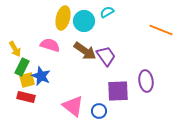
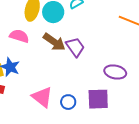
purple ellipse: (146, 81) -> (115, 72), turned -70
purple square: (118, 91) -> (98, 99), moved

